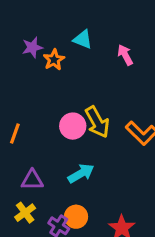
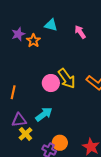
cyan arrow: (81, 173) -> (44, 114), moved
purple triangle: (32, 180) -> (19, 120), moved
yellow cross: (25, 213) -> (26, 134), moved

